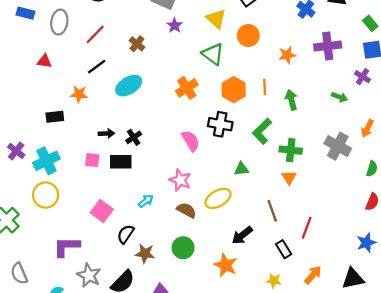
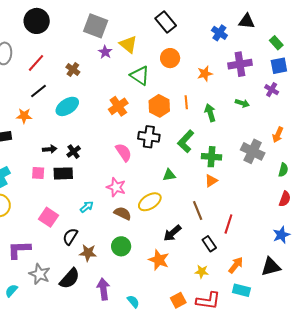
yellow triangle: (216, 19) -> (128, 44), moved
green arrow: (340, 97) -> (242, 103), moved
orange triangle: (289, 177) -> (211, 181), turned 32

